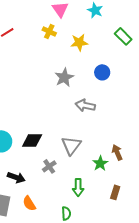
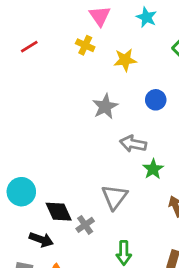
black diamond: (32, 140) -> (59, 212), moved, turned 65
green star: (100, 163) -> (153, 169), moved

